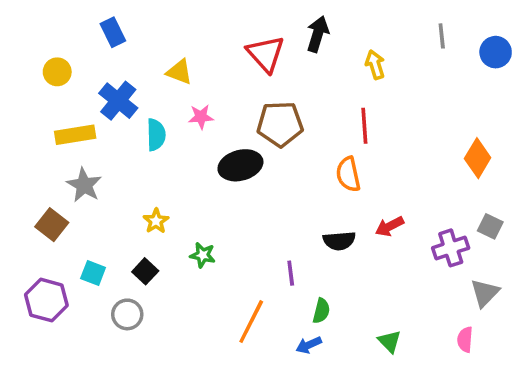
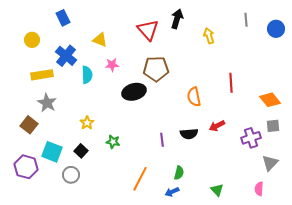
red line: (364, 126) -> (231, 83), moved
orange diamond: (478, 158) -> (270, 100), moved, turned -70
gray square: (490, 226) -> (273, 126), turned -32
cyan square: (93, 273) -> (52, 152), size x1.5
purple line: (291, 273) -> (162, 140), moved

